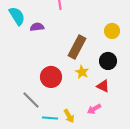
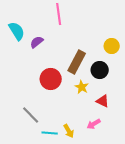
purple semicircle: (37, 27) -> (37, 42), turned -32
black circle: (108, 61) -> (100, 70), moved
red circle: (51, 77) -> (51, 79), moved

